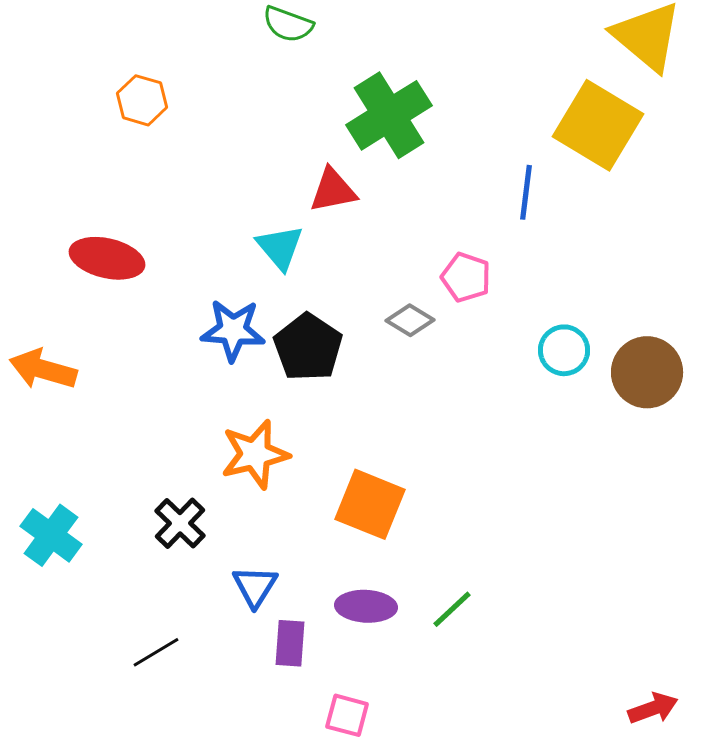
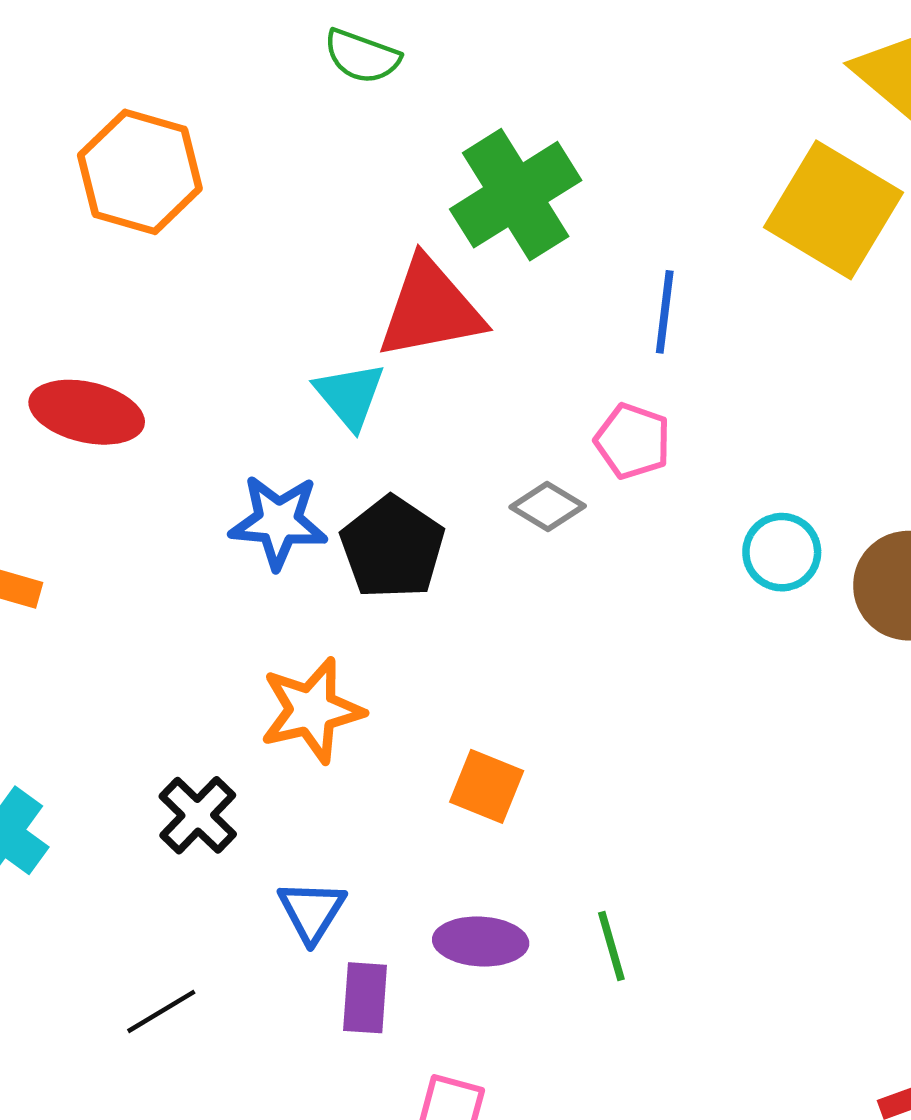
orange hexagon: (142, 100) -> (140, 172), size x1.6
red triangle: (333, 190) -> (430, 309), size x1.5
blue line: (526, 192) -> (665, 312), moved
orange square: (370, 504) -> (487, 786), size x0.7
green line: (452, 609) -> (611, 946), turned -63

